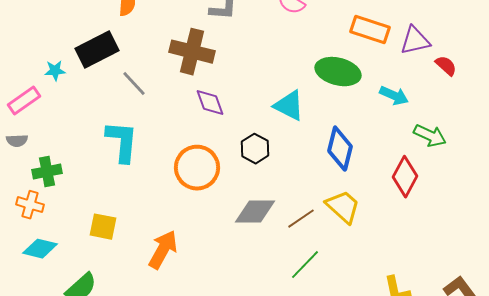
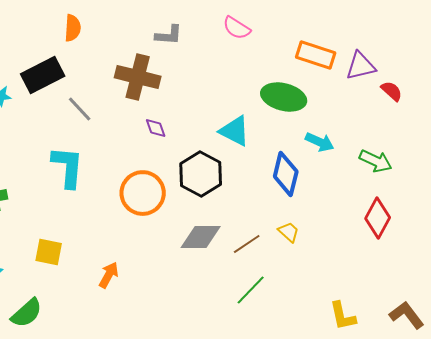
cyan arrow: (394, 96) -> (320, 142), moved
purple diamond: (210, 103) -> (156, 128), size x0.7
black hexagon: (255, 149) -> (201, 174), size x1.5
red diamond: (405, 177) -> (378, 218), moved
yellow trapezoid: (343, 207) -> (289, 232), size x0.6
orange arrow: (163, 250) -> (109, 275), size x0.7

